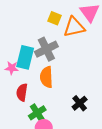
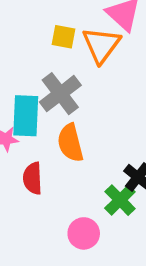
orange triangle: (74, 27) -> (101, 45), turned -30
green cross: (37, 113) -> (120, 200), moved

